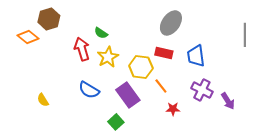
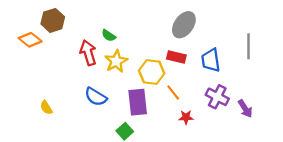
gray line: (245, 35) -> (248, 46), moved
purple rectangle: (128, 95) -> (138, 102), turned 30

